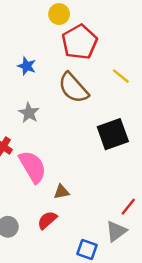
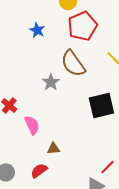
blue star: (27, 66) -> (37, 30), moved
gray star: (29, 113) -> (51, 82), moved
pink semicircle: (33, 167) -> (32, 125), size x0.7

